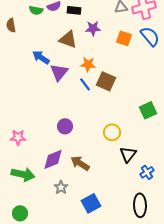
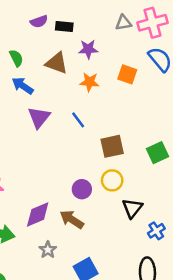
green semicircle: (36, 10) -> (16, 58), moved, turned -128
orange square: (124, 38) -> (127, 74), moved
orange star: (88, 64) -> (89, 82), moved
purple triangle: (59, 72) -> (39, 117), moved
brown square: (106, 81) -> (112, 146), moved, turned -36
purple circle: (65, 126) -> (82, 189), moved

